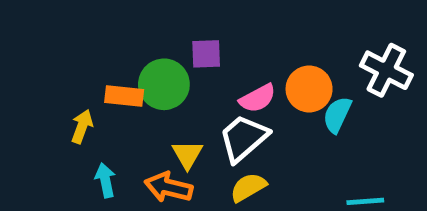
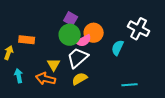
purple square: (206, 54) -> (71, 19), moved, turned 32
green circle: (164, 84) -> (70, 35), moved
orange circle: (309, 89) -> (94, 33), moved

